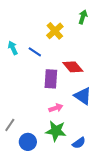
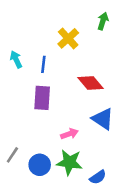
blue line: (35, 52) -> (43, 64), turned 64
purple rectangle: (51, 79) -> (42, 98), moved
blue circle: (28, 142) -> (40, 165), moved

